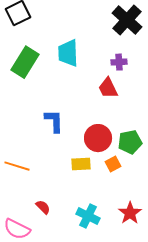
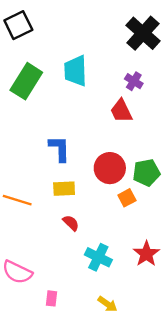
purple cross: (119, 62) -> (134, 81), turned 35
yellow rectangle: (81, 164) -> (64, 189), moved
red semicircle: (43, 207) -> (71, 223), moved

